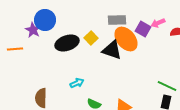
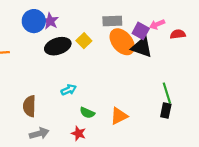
purple star: (33, 30) -> (50, 21), moved
black triangle: (112, 50) -> (142, 47), moved
green line: (167, 86) -> (167, 93), turned 48

